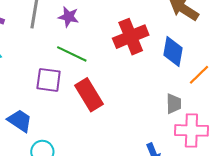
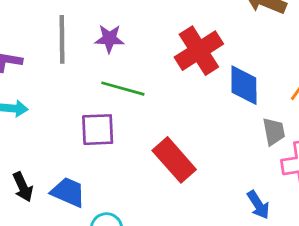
blue diamond: (173, 52) -> (244, 85), moved
red rectangle: (89, 95) -> (174, 160), moved

